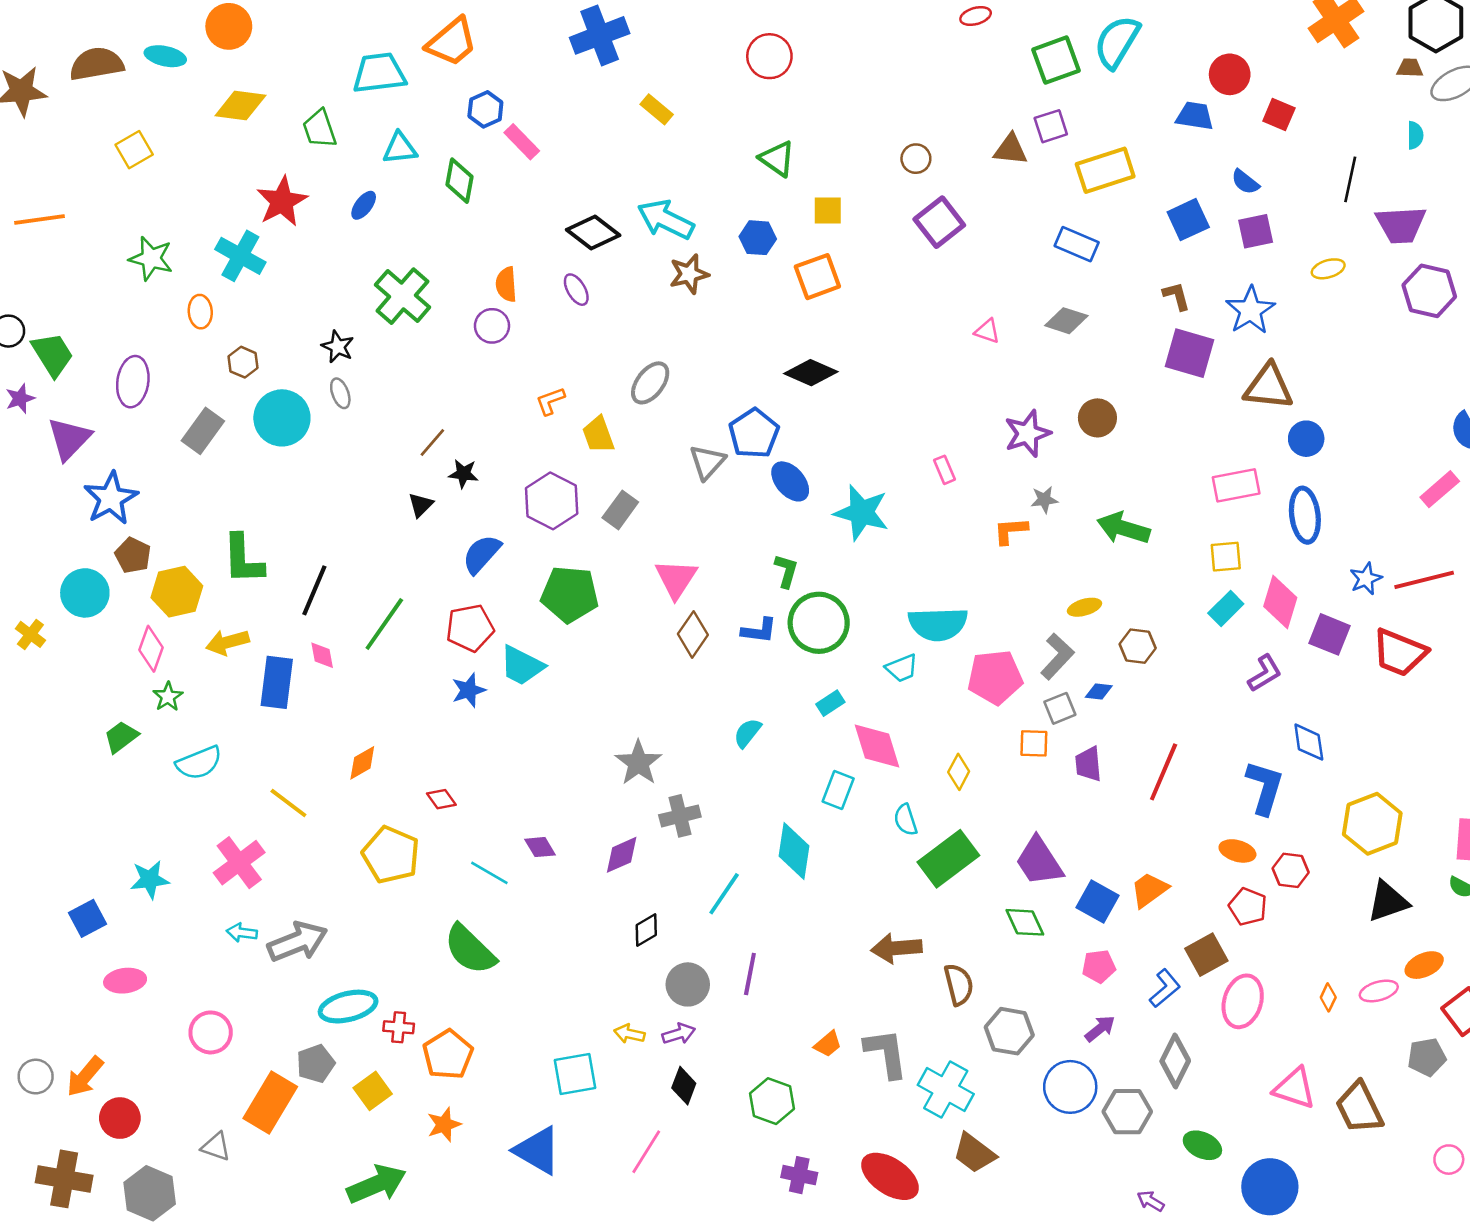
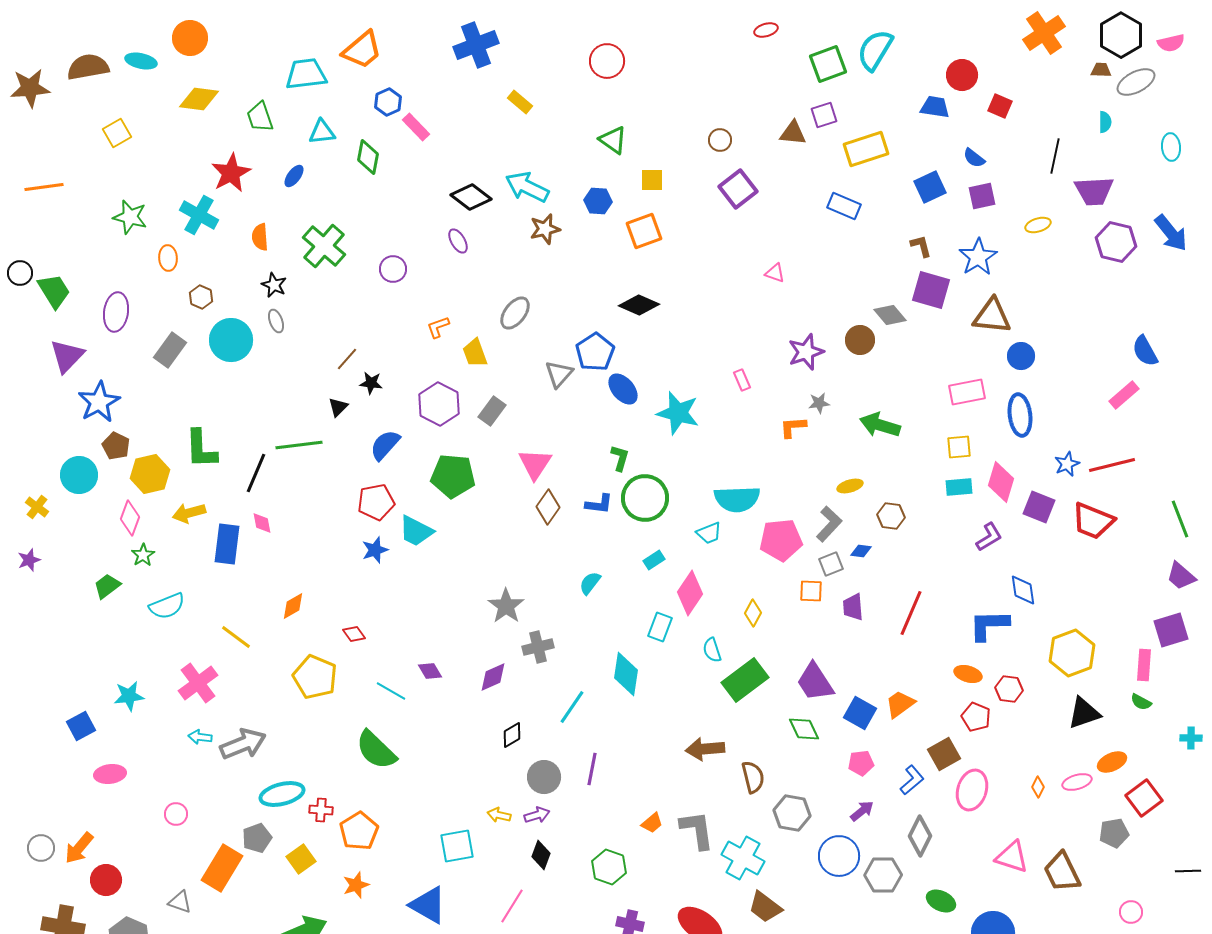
orange semicircle: (506, 284) -> (260, 237), moved
gray diamond: (1066, 321) -> (890, 315), moved, turned 32
purple star: (20, 398) -> (29, 560), moved
cyan rectangle: (1226, 609) -> (959, 487), turned 40
green line: (384, 624) -> (299, 445), moved, turned 48
pink diamond: (877, 746) -> (690, 593), turned 51
blue L-shape: (1265, 787) -> (989, 625), turned -108
pink circle: (211, 1032) -> (176, 814), size x0.7

